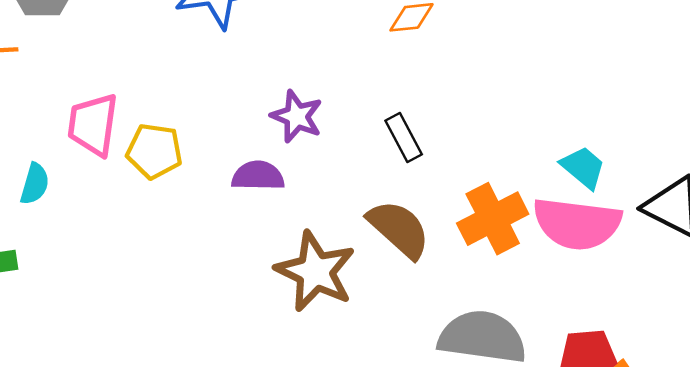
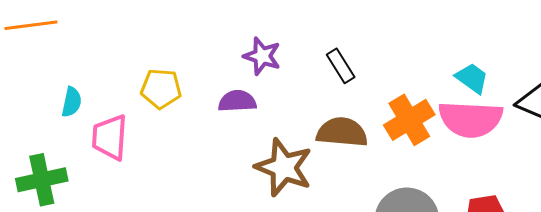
pink trapezoid: (93, 125) -> (110, 137), moved
cyan semicircle: (35, 184) -> (72, 102), moved
brown semicircle: (399, 229) -> (342, 132), turned -33

